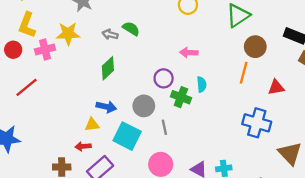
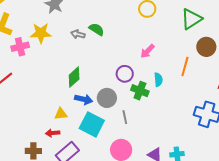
pink arrow: (189, 53) -> (147, 51), turned -49
green diamond: (108, 68) -> (74, 77), moved
orange line: (244, 73) -> (185, 67), moved
blue arrow: (106, 107) -> (84, 99), moved

